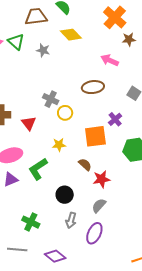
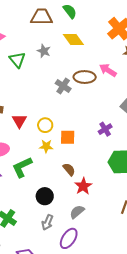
green triangle: (16, 42) -> (17, 60), moved
brown ellipse: (93, 87) -> (85, 77), moved
gray cross: (51, 99) -> (63, 86), moved
yellow circle: (65, 113) -> (45, 125), moved
orange square: (95, 136) -> (68, 137), moved, size x0.7
red star: (101, 179) -> (83, 186), turned -30

